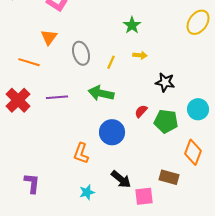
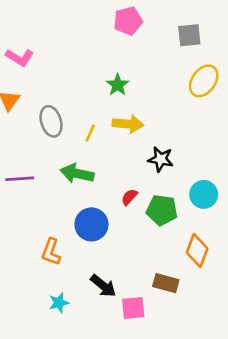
yellow arrow: (140, 55) -> (128, 124), size x1.6

